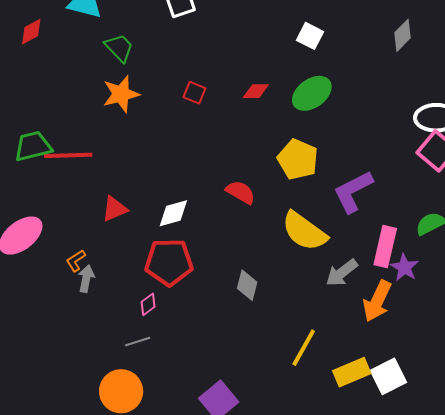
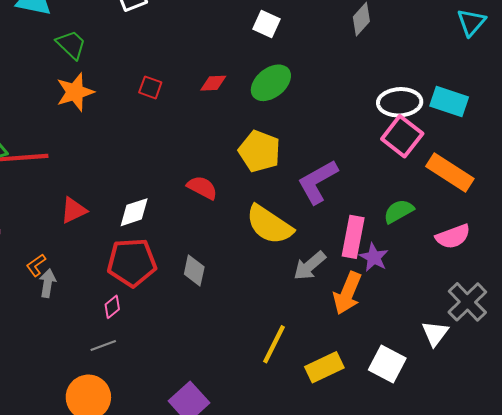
gray diamond: (247, 285) -> (194, 271), moved
white square: (388, 376) -> (387, 364), moved, turned -33

